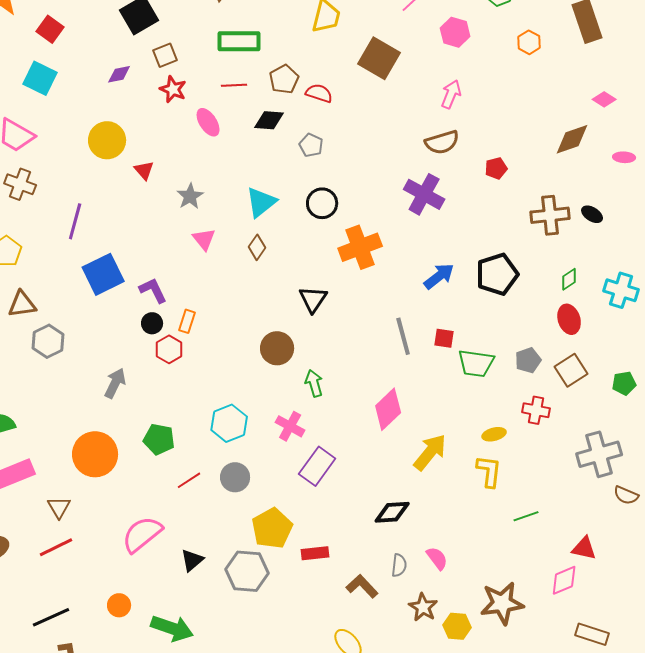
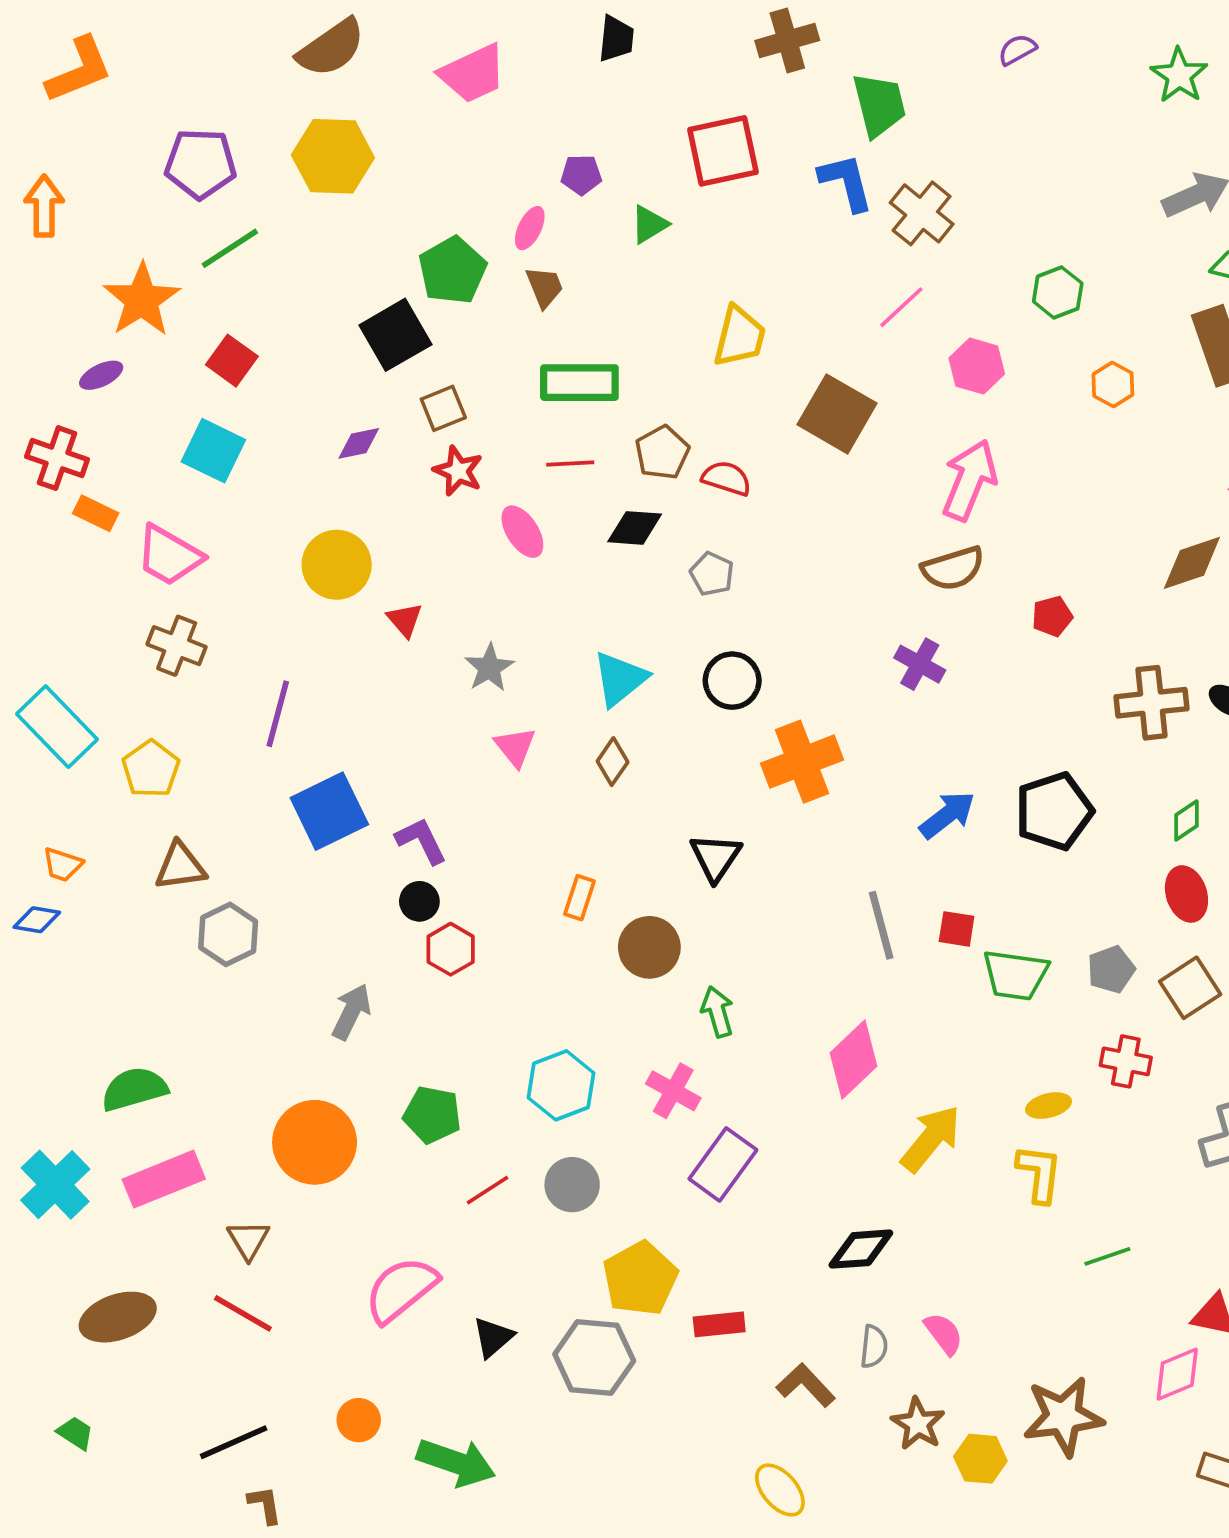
pink arrow: (451, 94) -> (969, 480), size x1.5
purple cross: (424, 194) -> (920, 664), size x0.7
orange rectangle: (187, 321) -> (579, 898), moved
red line: (56, 547) -> (243, 1313), turned 56

